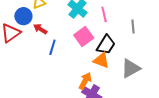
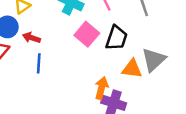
blue line: (52, 47) -> (39, 63), moved
orange triangle: (101, 60) -> (132, 69), moved

